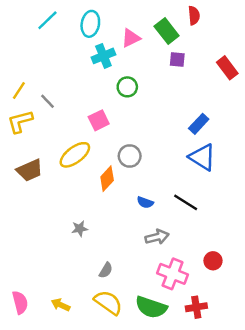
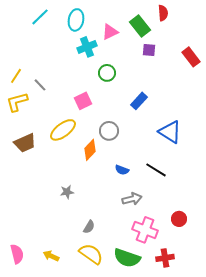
blue rectangle: (199, 124) -> (139, 101), moved

